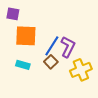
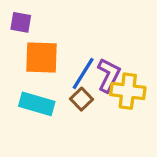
cyan rectangle: (23, 65) -> (37, 104), size x1.5
yellow cross: (81, 70) -> (128, 91), moved, turned 30

